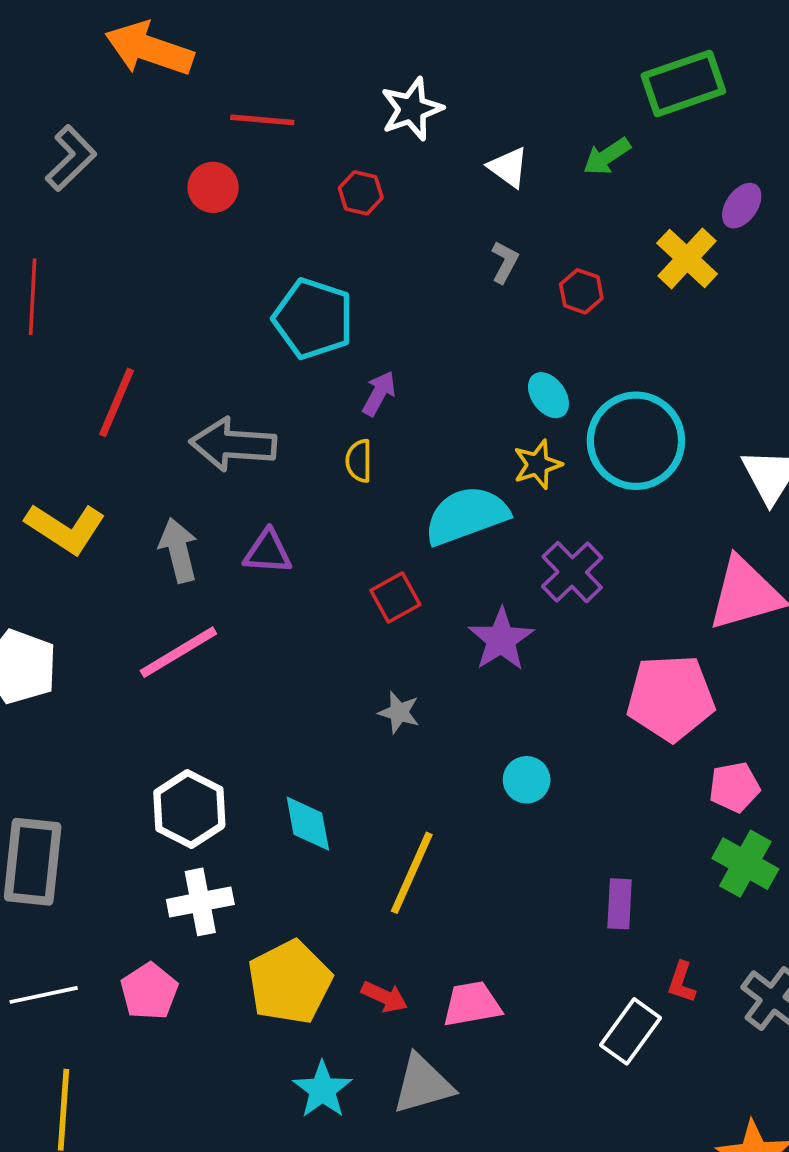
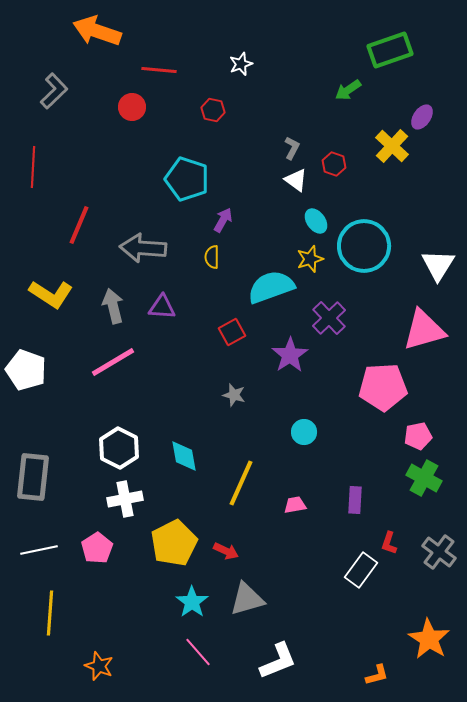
white star: (412, 109) -> (241, 64), size x0.7
white triangle: (508, 167) -> (296, 180), moved
pink trapezoid: (472, 1004) -> (295, 505), moved, size x0.7

